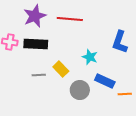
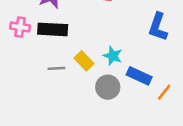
cyan star: (90, 57) -> (113, 56), moved
orange line: (125, 94) -> (164, 92), turned -48

